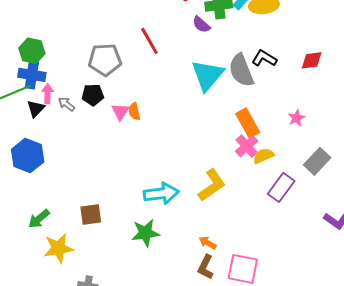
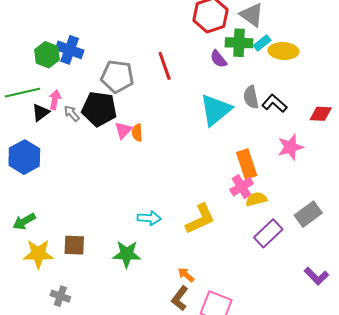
gray semicircle: (241, 70) -> (251, 97), moved, size x0.7
blue cross: (32, 75) -> (70, 50), moved
black pentagon: (93, 95) -> (99, 109), size x1.6
pink star: (296, 118) -> (290, 147), moved, size x1.5
cyan arrow: (161, 193) -> (149, 218), size x0.7
brown square: (91, 214) -> (74, 245), moved

